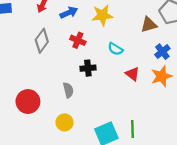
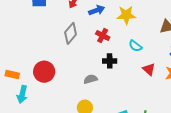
gray semicircle: (68, 90) -> (91, 79), turned -96
red circle: (28, 101) -> (44, 72), moved

